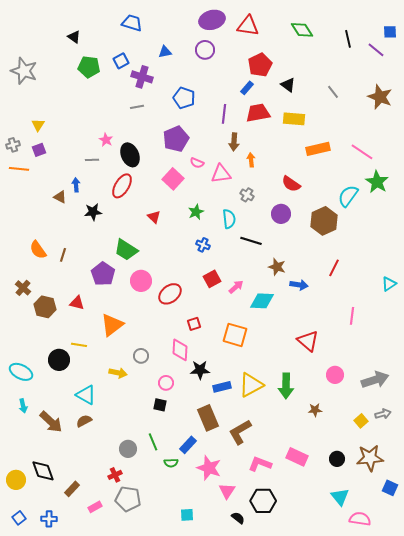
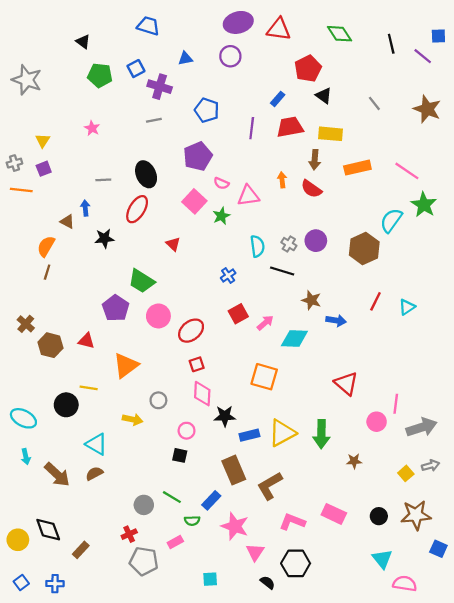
red pentagon: (260, 65) -> (308, 69), moved
pink star: (106, 140) -> (92, 128), moved
brown arrow: (234, 142) -> (315, 160), moved
red semicircle: (291, 184) -> (311, 189), moved
gray cross: (247, 195) -> (289, 244), moved
green star: (196, 212) -> (221, 216), moved
blue cross: (203, 245) -> (228, 276), turned 32
orange semicircle: (38, 250) -> (46, 246), moved, turned 66
brown line: (63, 255) -> (47, 272), moved
cyan triangle: (389, 284) -> (407, 307), moved
pink line: (352, 316) -> (396, 404), moved
red square: (194, 324) -> (197, 364), moved
green line: (153, 442) -> (172, 497), turned -36
pink rectangle: (95, 507) -> (175, 542), moved

